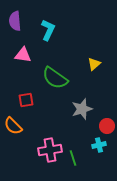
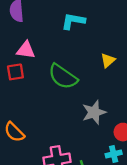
cyan L-shape: (48, 30) -> (73, 21), moved, turned -105
red square: (26, 100) -> (15, 72), moved

